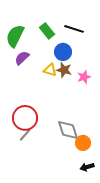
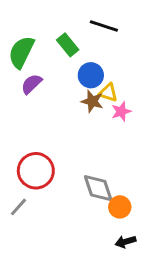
black line: (74, 29) -> (104, 26), moved
yellow triangle: (50, 70) -> (108, 93), moved
gray line: (25, 135) -> (18, 207), moved

